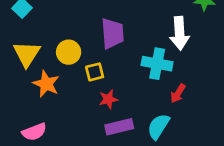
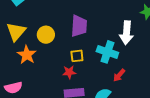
yellow square: (95, 72) -> (77, 56), moved

